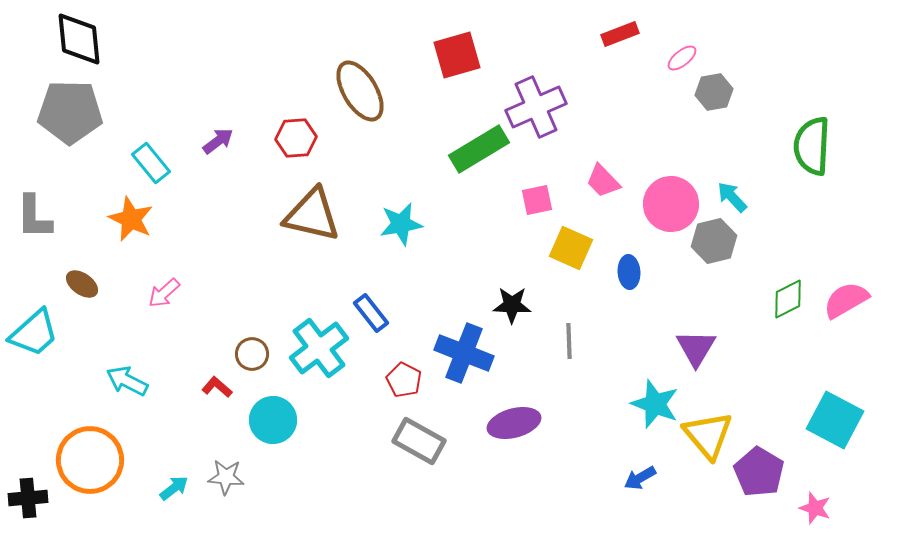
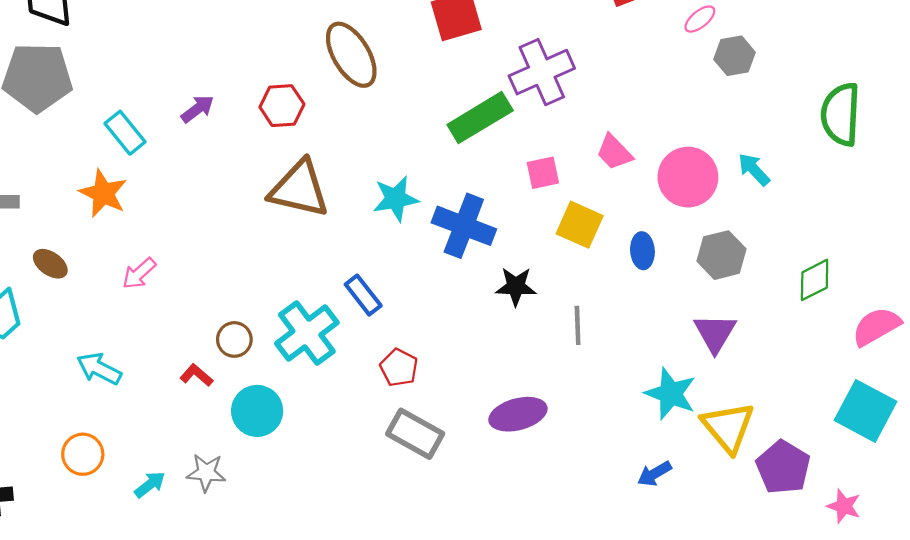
gray hexagon: (714, 241) -> (722, 255), moved
pink semicircle: (846, 300) -> (876, 326), moved
blue cross: (464, 353) -> (464, 226), moved
orange circle: (90, 460) -> (83, 454), moved, size x0.6

